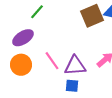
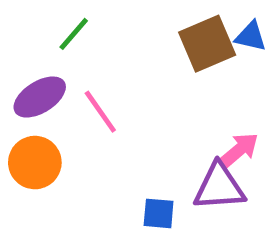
pink line: (52, 61) -> (100, 112), moved
purple triangle: (75, 66) -> (219, 187), moved

